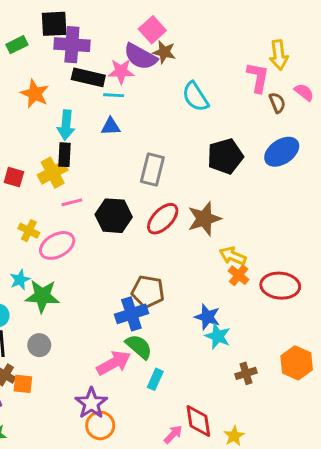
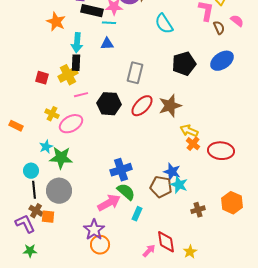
brown pentagon: (148, 292) -> (161, 187), moved
gray circle: (39, 345) -> (59, 191), size x1.6

